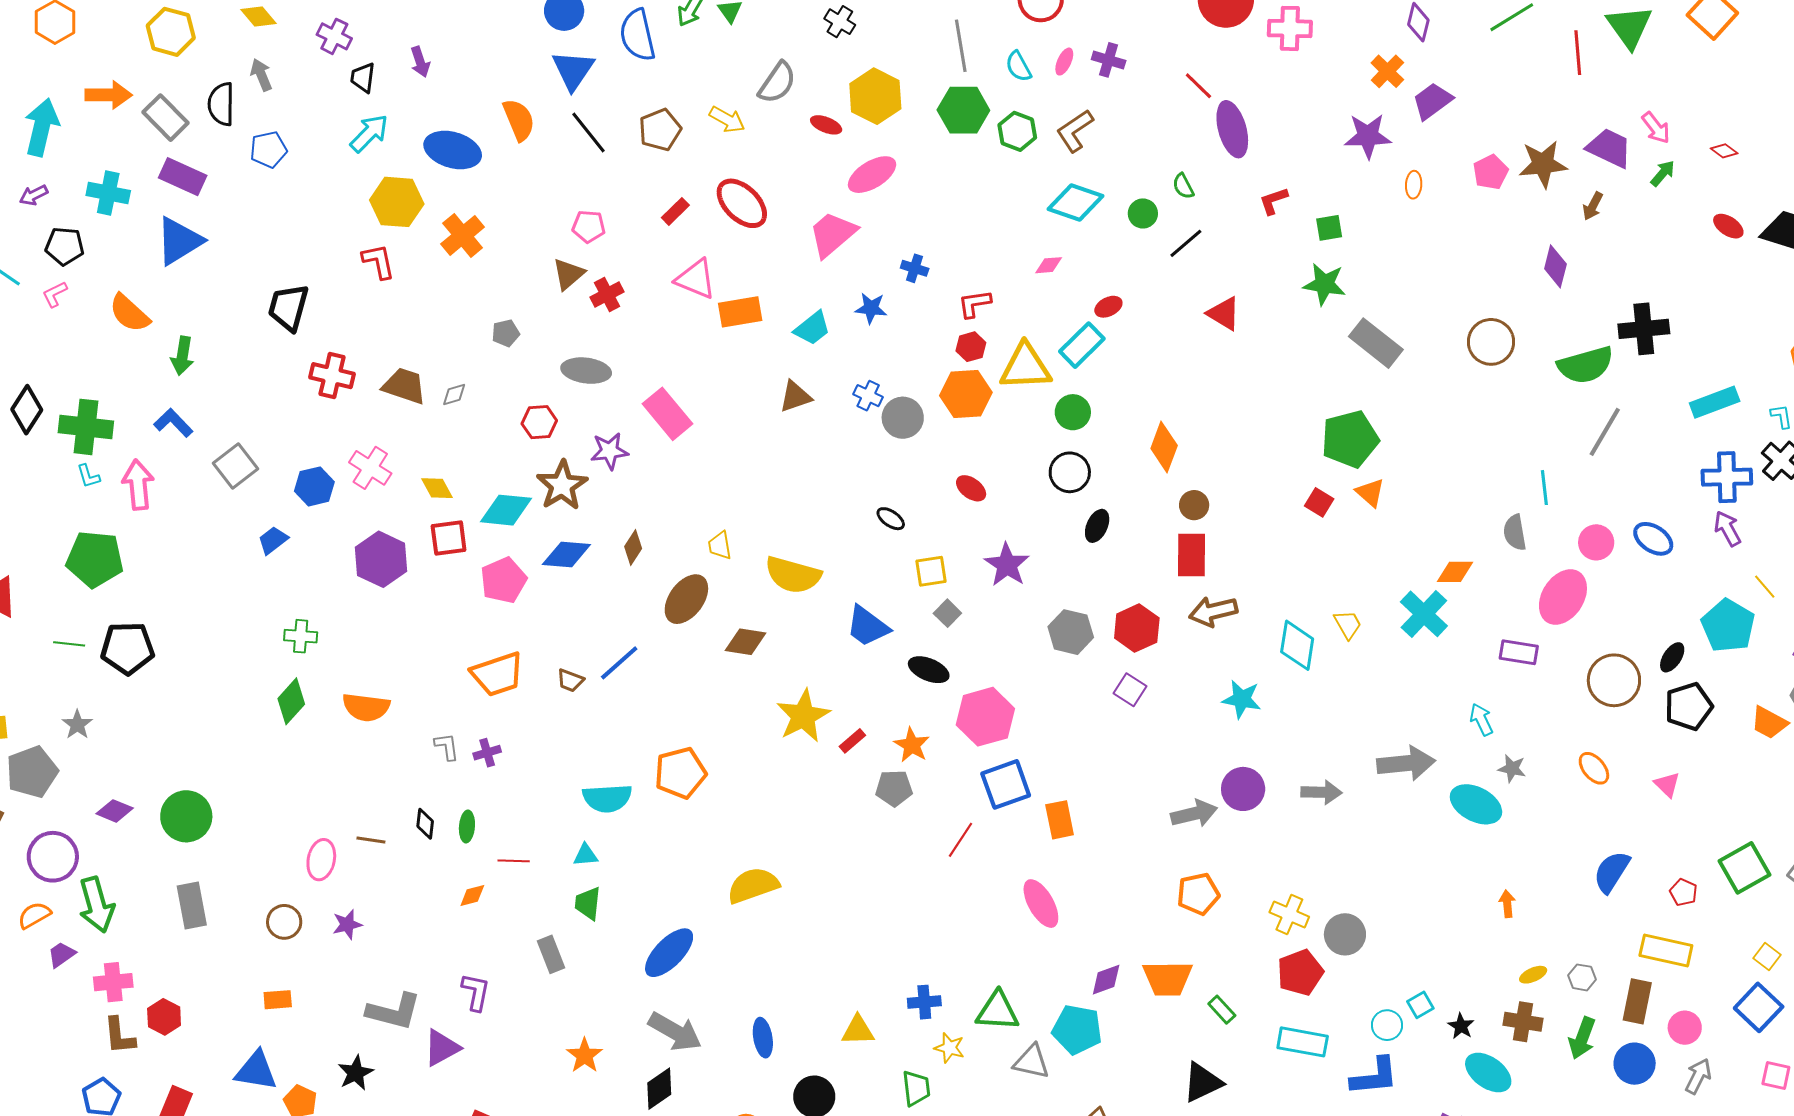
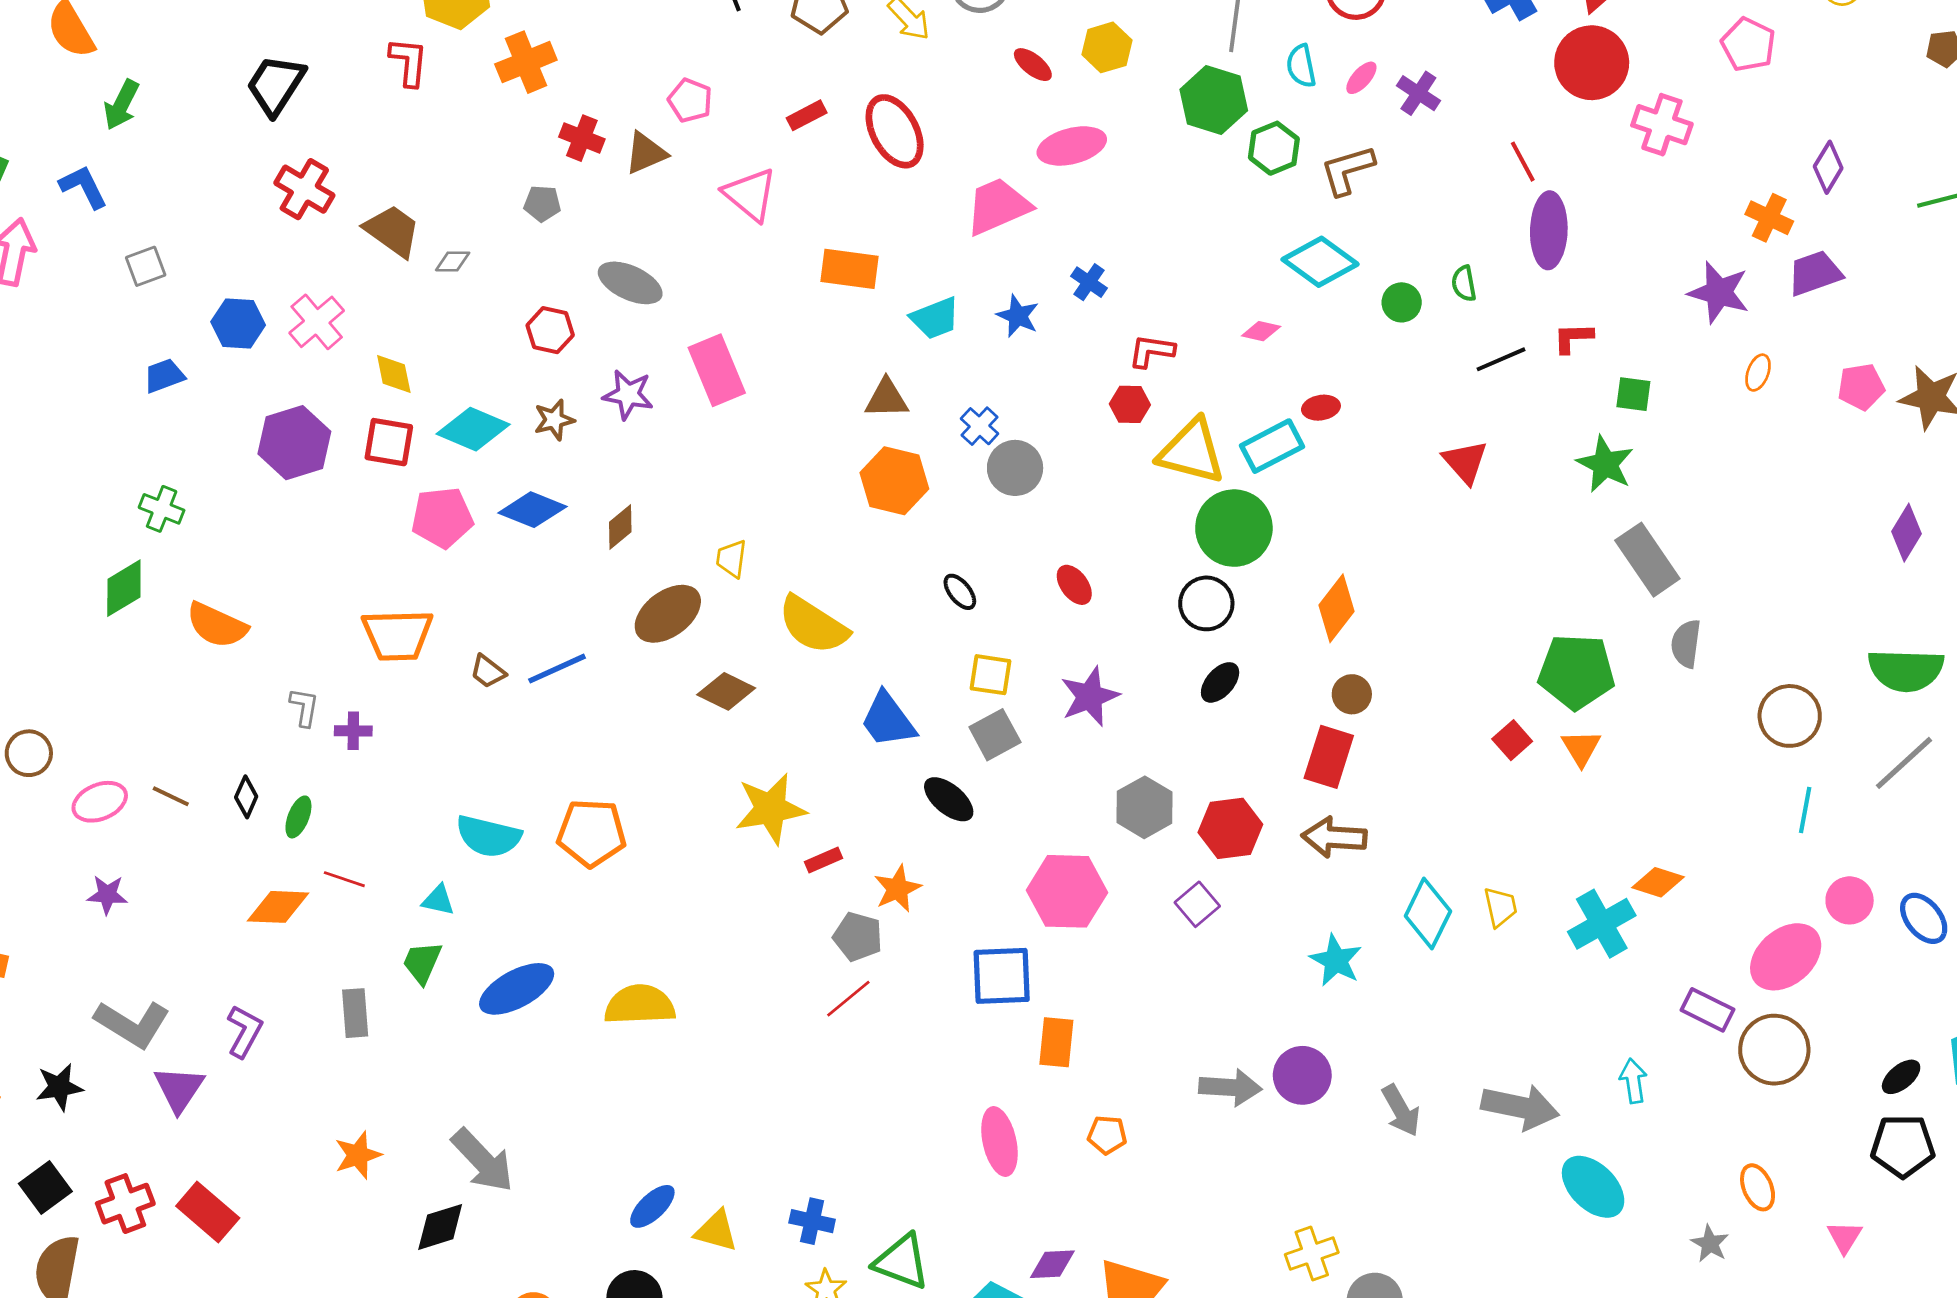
orange cross: (1387, 71) -> (1769, 218), turned -36
yellow hexagon: (875, 96) -> (1107, 47), size x0.7
black line: (1186, 243) -> (1501, 359), moved
pink triangle: (696, 279) -> (750, 194), moved
red cross: (607, 295) -> (582, 138), moved, turned 32
brown circle: (1491, 342) -> (1790, 716), moved
orange hexagon: (966, 394) -> (894, 481), moved
green circle: (1073, 412) -> (1234, 528), size x1.6
gray square: (235, 466) -> (146, 266), size x0.7
brown star: (562, 485) -> (554, 420), size x0.6
gray semicircle: (1515, 532) -> (1686, 644), moved
gray square: (947, 613) -> (995, 735), size x1.4
brown circle: (1614, 680) -> (1774, 1050), moved
pink hexagon: (985, 717) -> (1067, 891), moved
gray star: (1512, 769) -> (1710, 1244), moved
gray arrow: (1321, 792) -> (1401, 1110), turned 42
red line: (960, 840) -> (848, 999), moved
pink ellipse: (321, 860) -> (100, 802), turned 39
orange pentagon: (1198, 894) -> (1107, 1135), moved, size x0.7
orange diamond: (472, 895) -> (278, 907), size x1.6
yellow cross: (1289, 914) -> (1312, 1254), turned 30
brown circle: (284, 922) -> (29, 753), moved
blue ellipse: (669, 953) -> (517, 989), moved
blue ellipse: (763, 1038) -> (652, 1206), moved, turned 39
purple triangle: (442, 1048) -> (179, 1089), turned -45

